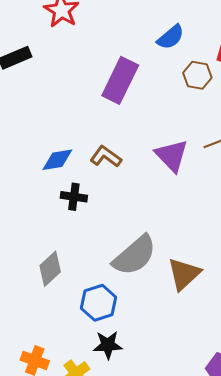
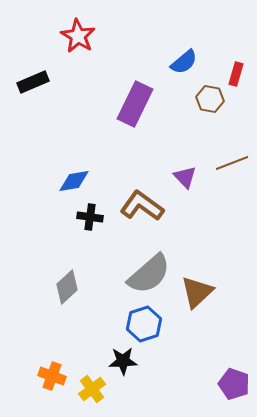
purple triangle: (172, 156) -> (185, 177), size x0.7
brown L-shape: (106, 157) -> (142, 206), moved, size x1.4
blue hexagon: (99, 303) -> (144, 324), moved

